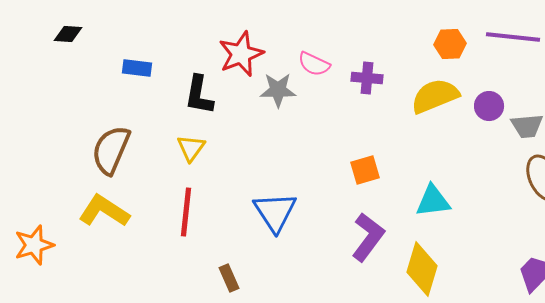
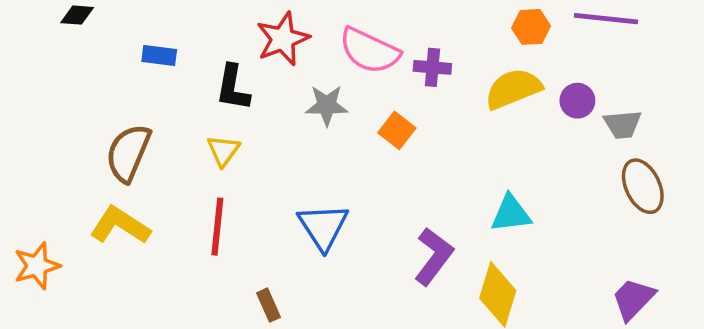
pink semicircle: (314, 64) -> (369, 51), size x1.6
gray star: (278, 90) -> (327, 105), moved
orange square: (365, 170) -> (397, 130), moved, turned -36

